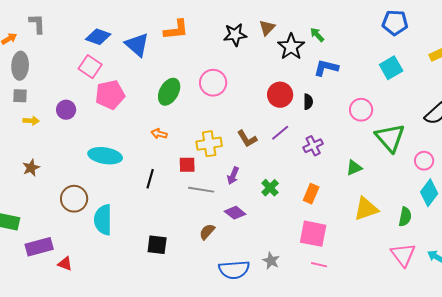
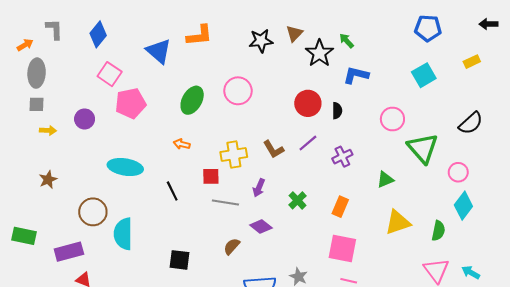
blue diamond: (98, 37) -> (98, 34), moved, turned -70
black line: (150, 179) -> (172, 191), turned -42
purple rectangle: (39, 247) -> (69, 252), moved

